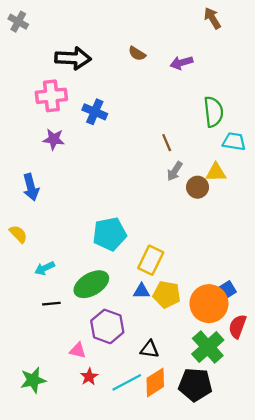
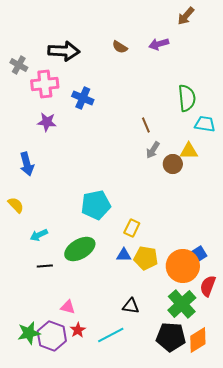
brown arrow: (212, 18) -> (186, 16), turned -108
gray cross: (18, 22) -> (19, 65), moved
purple arrow: (182, 63) -> (159, 44), moved
yellow rectangle: (151, 260) -> (132, 228), size x0.7
purple hexagon: (107, 326) -> (52, 336), moved
orange diamond: (155, 382) -> (198, 340), moved

